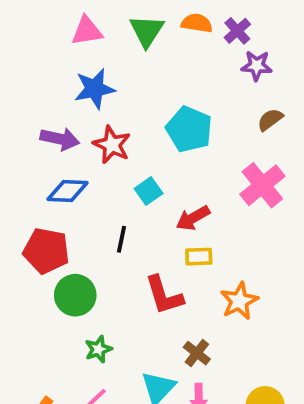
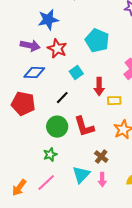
red arrow: (193, 218) -> (99, 87), turned -60
black line: (122, 239) -> (62, 98), turned 32
yellow rectangle: (199, 257) -> (114, 101), moved
green circle: (75, 295) -> (57, 127), moved

